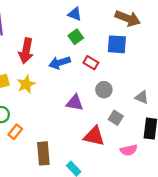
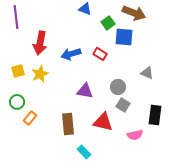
green square: (76, 37) -> (108, 23), moved
gray circle: (104, 90) -> (118, 87), moved
gray triangle: (142, 97) -> (147, 73), moved
brown rectangle: (43, 153) -> (68, 124), moved

